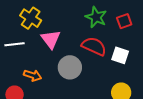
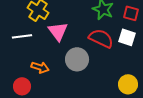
red square: (124, 21) -> (131, 13), turned 35
white square: (120, 55) -> (127, 37), moved

